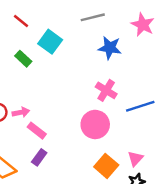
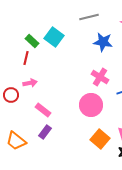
red line: (21, 21) -> (26, 58), moved, turned 64
green rectangle: (23, 59) -> (32, 41), moved
pink arrow: (21, 112) -> (30, 83), moved

